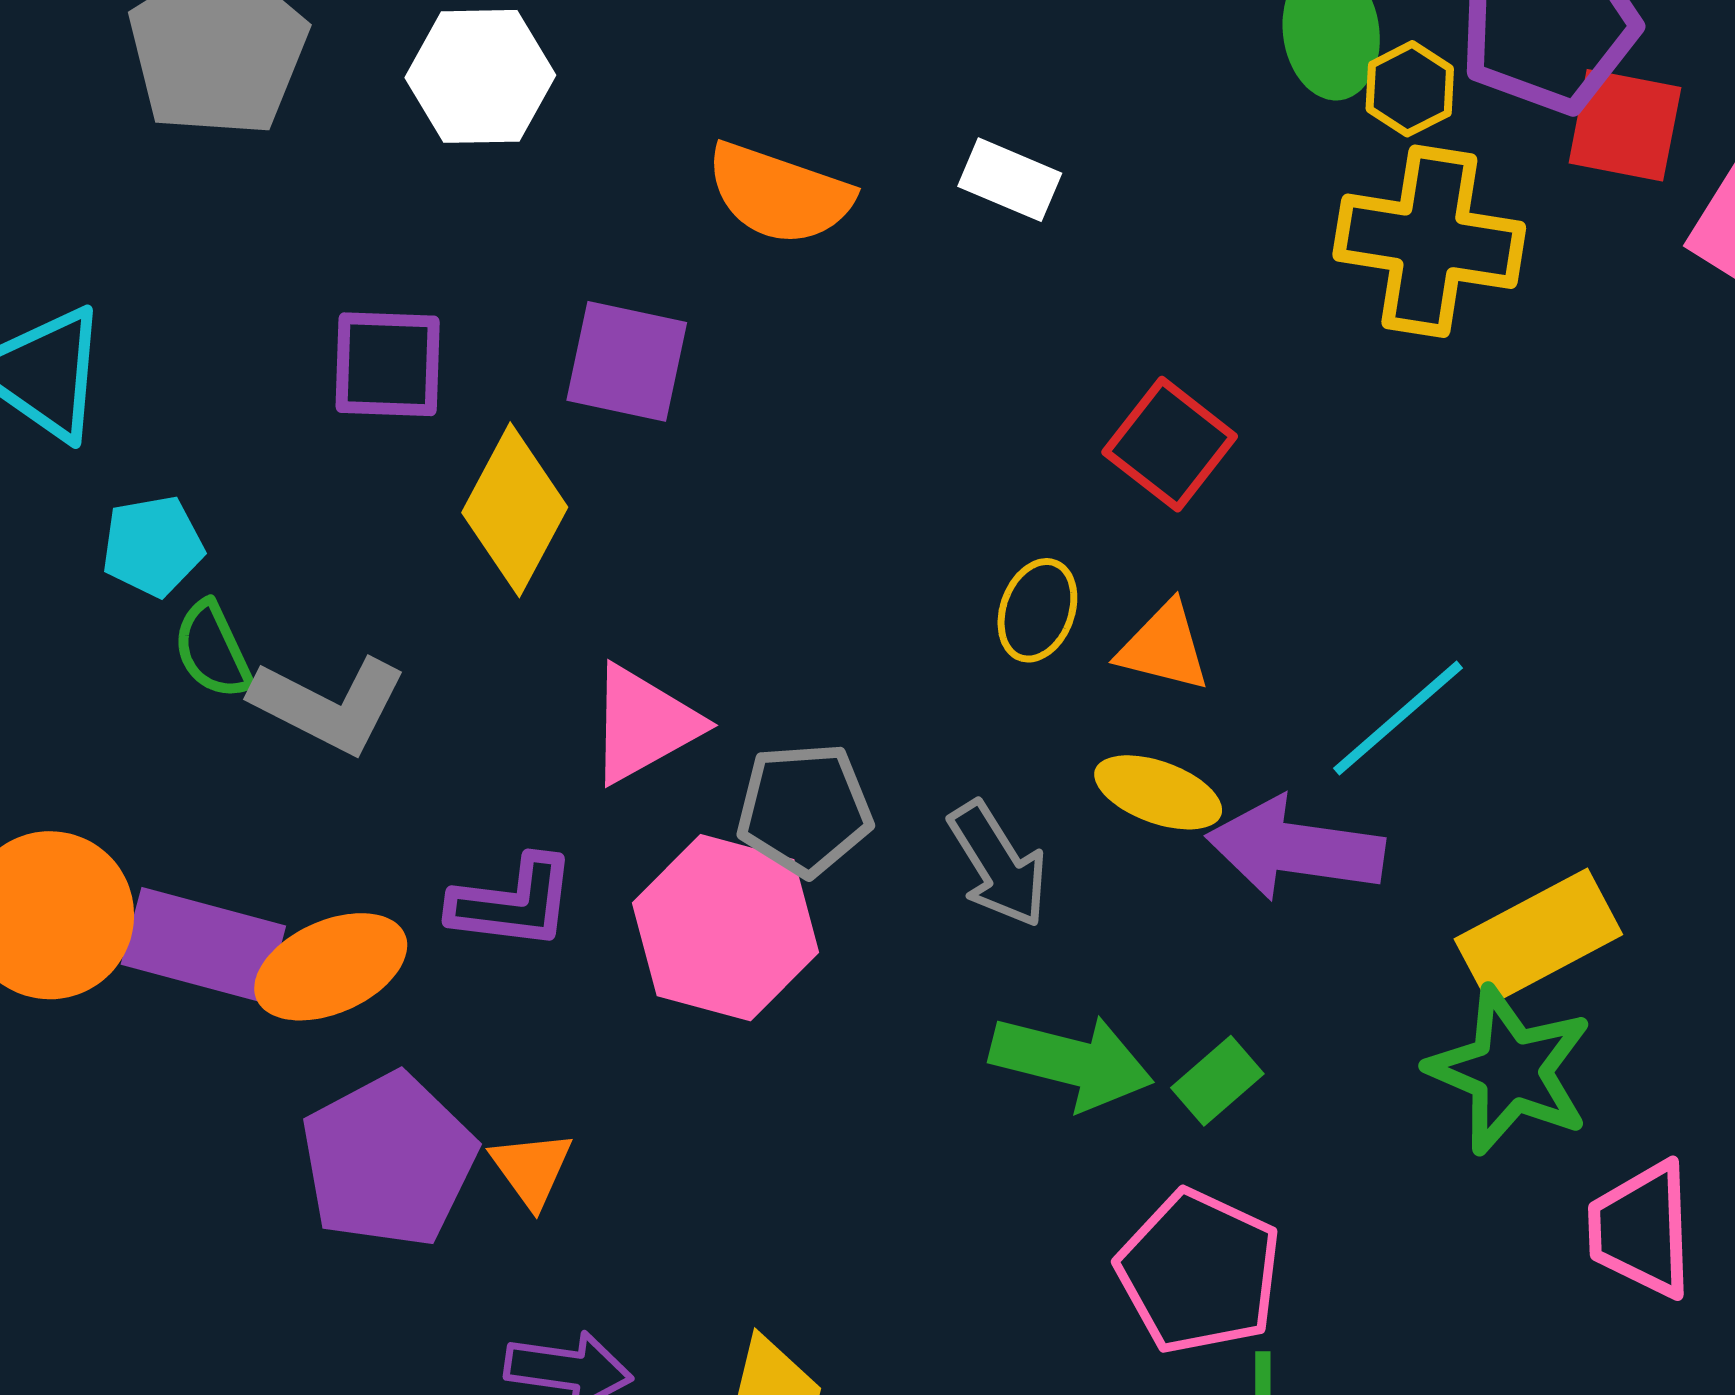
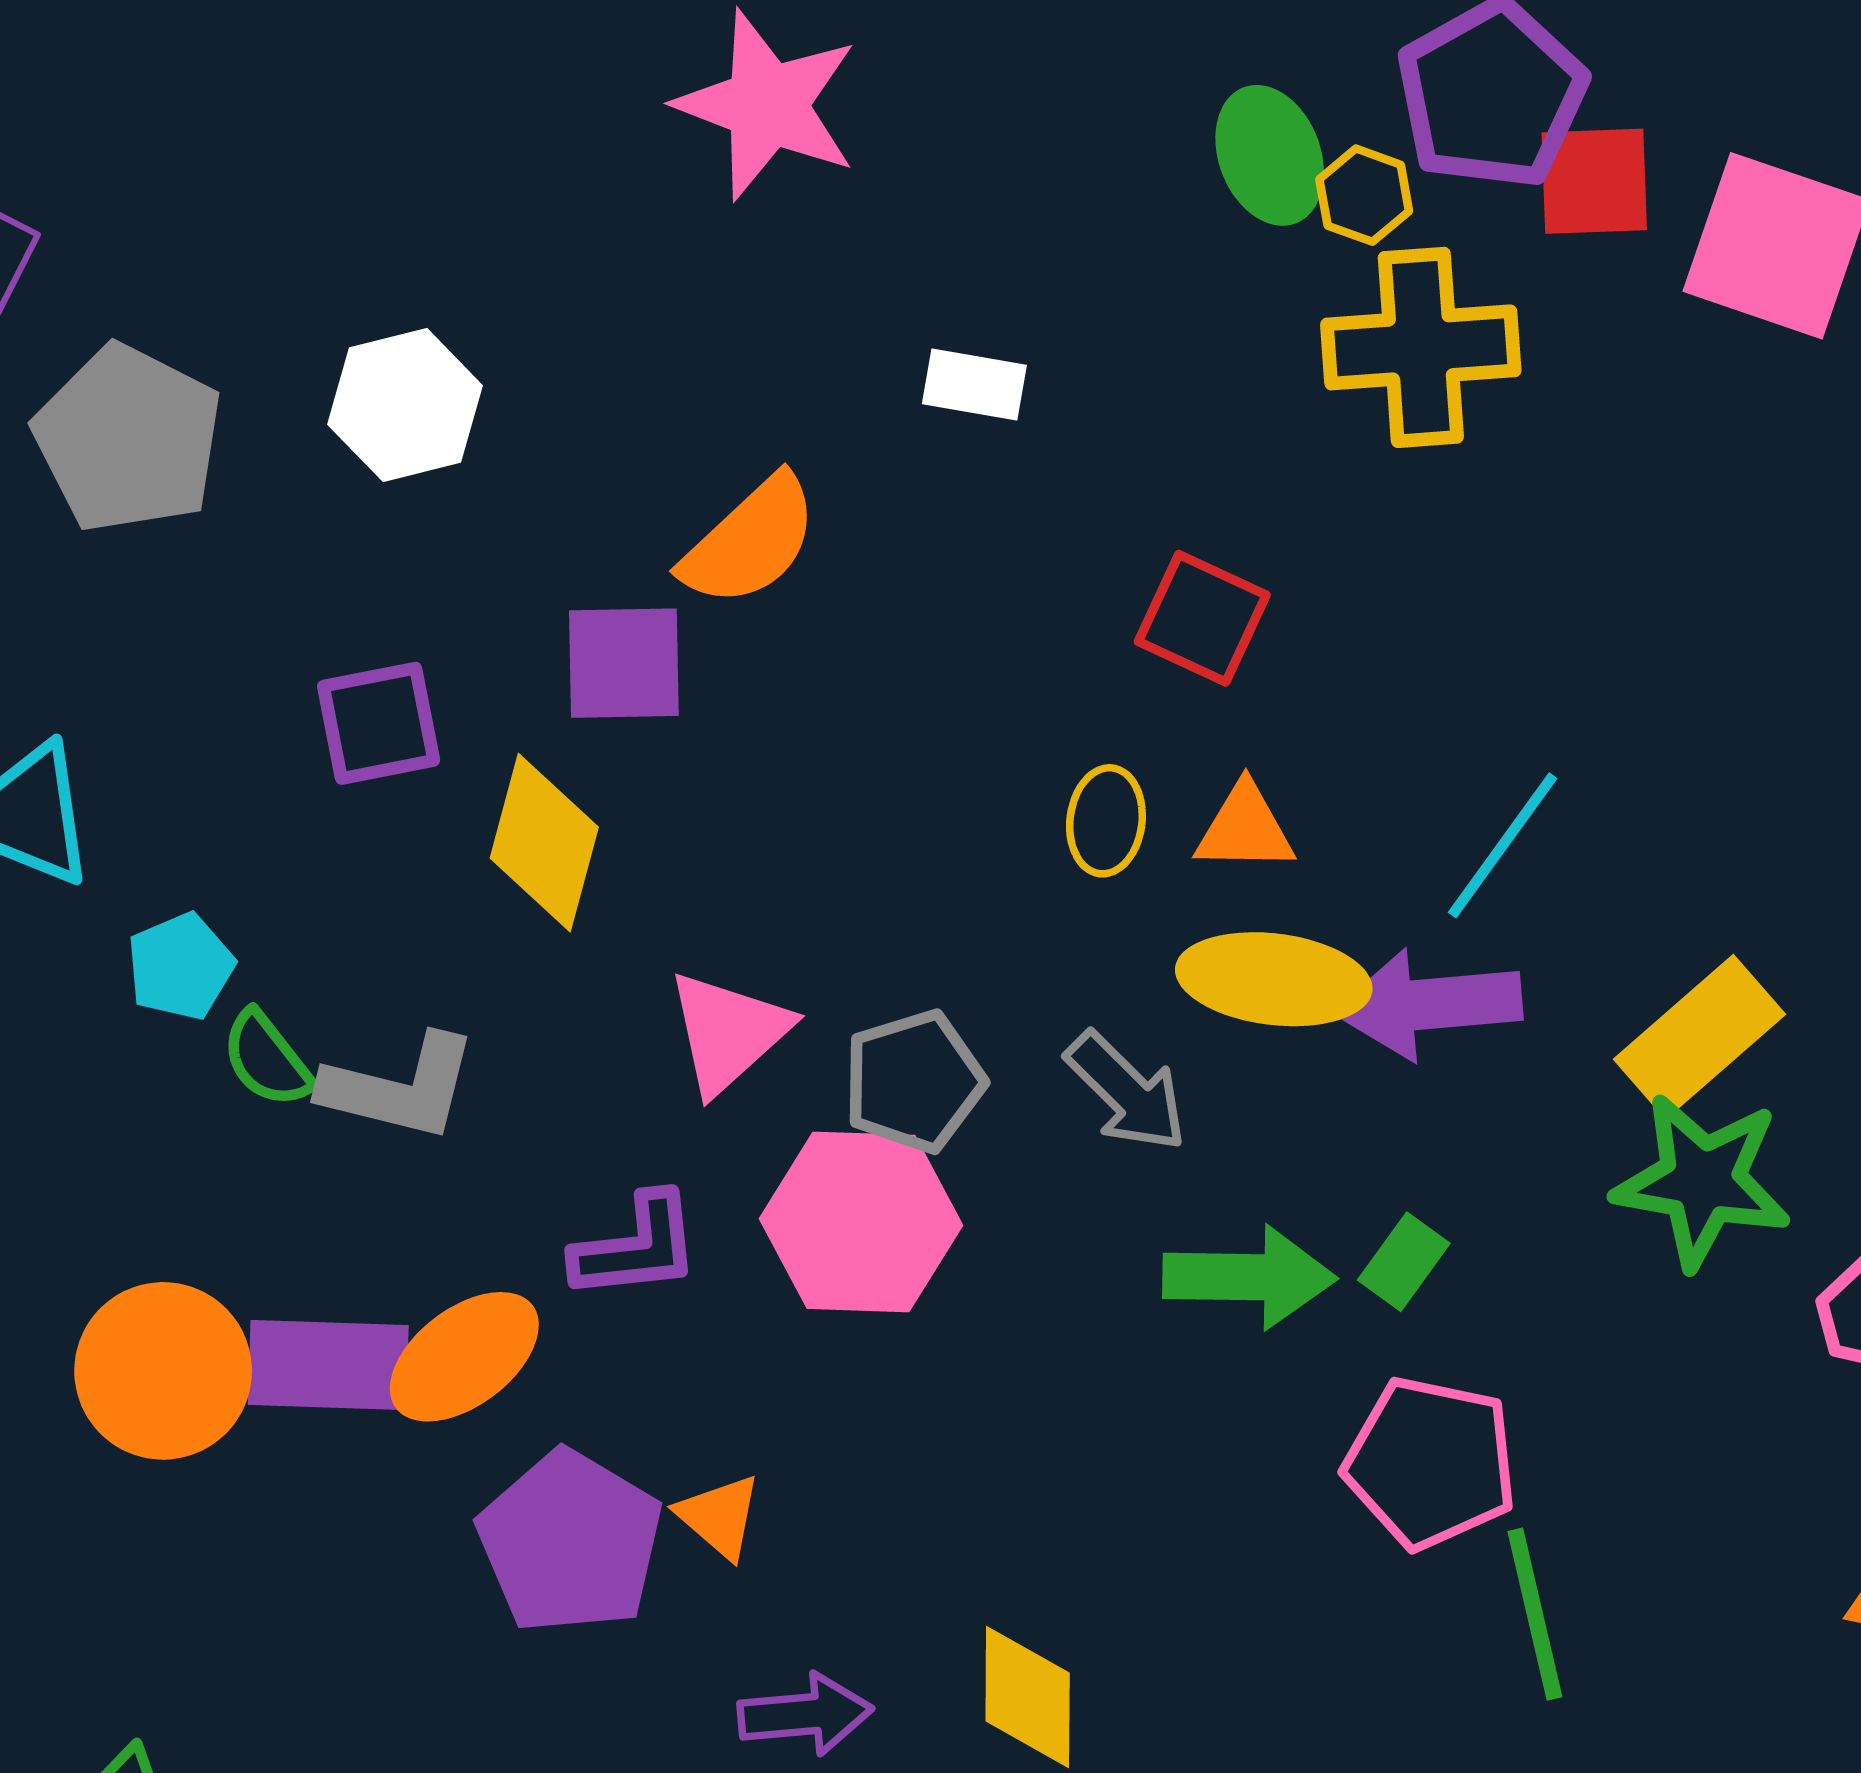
orange semicircle: (779, 194) -> (750, 541), moved, turned -49
yellow ellipse: (1158, 792) -> (1274, 979), size x1.4

